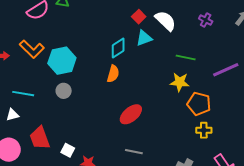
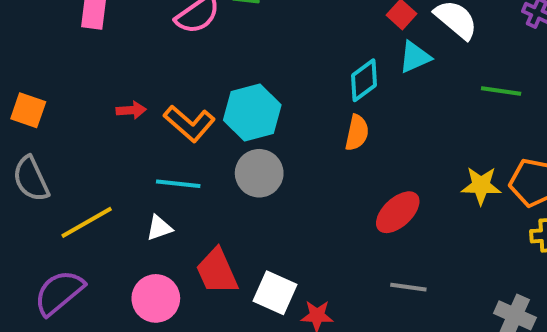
orange L-shape: (32, 49) -> (189, 123), moved
yellow star: (180, 82) -> (481, 186), moved
gray circle: (64, 91) -> (259, 173), size x1.5
white square: (68, 150) -> (275, 293), size x1.5

